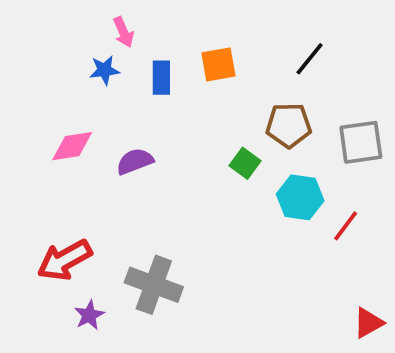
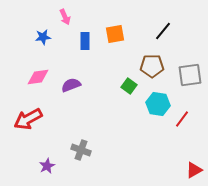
blue star: (104, 70) -> (43, 37), moved
red arrow: (65, 260) -> (28, 119), moved
gray cross: (154, 285) -> (81, 150), size x0.7

